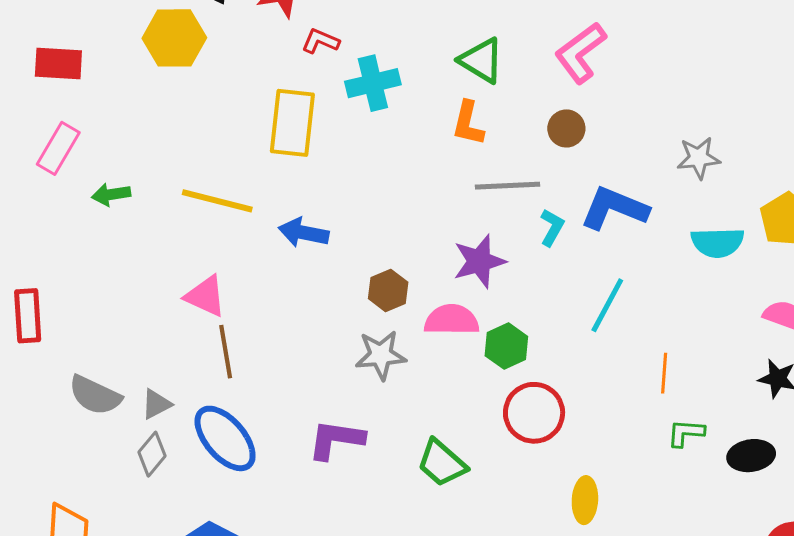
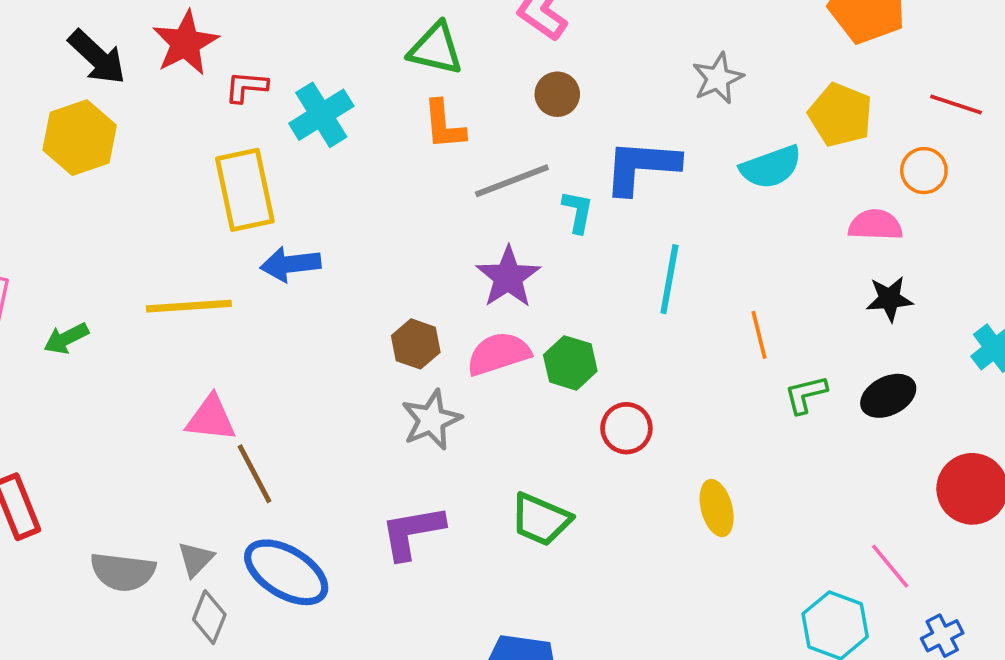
blue arrow: (304, 233) -> (290, 264), moved
red circle: (534, 413) -> (626, 428), size x0.7

